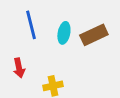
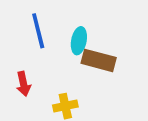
brown rectangle: (94, 35) -> (99, 60), moved, turned 40

